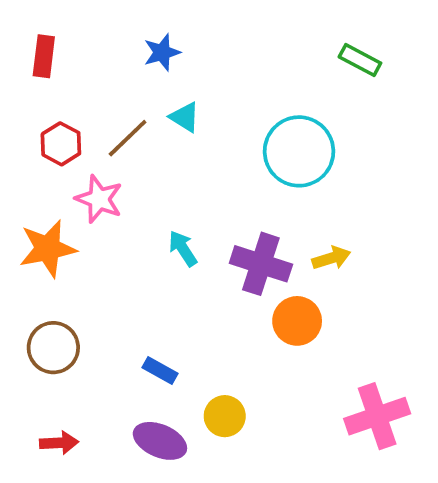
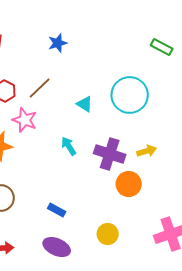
cyan triangle: (185, 117) -> (85, 104), moved
yellow circle: (225, 416) -> (108, 234), moved

